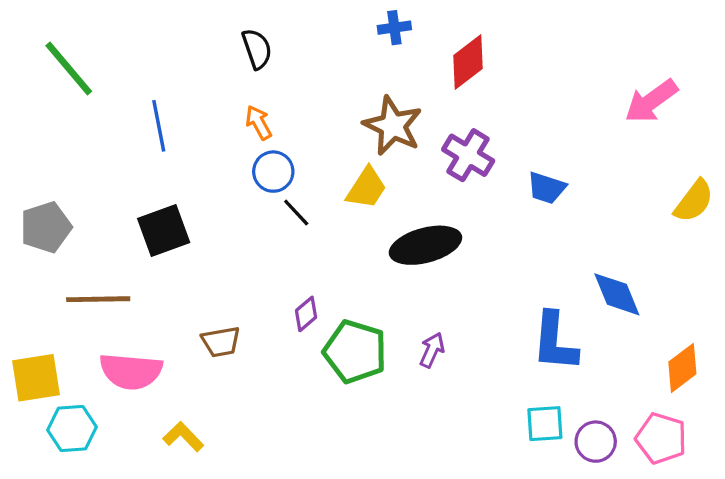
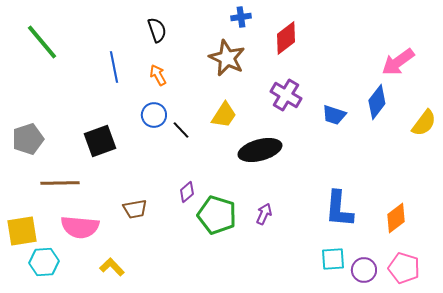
blue line: (159, 126) -> (114, 67), moved
brown star: (393, 126) -> (227, 58), moved
blue circle: (273, 172) -> (154, 115), moved
blue diamond: (617, 294) -> (377, 102), moved, turned 60
orange diamond: (682, 368) -> (396, 218), moved

